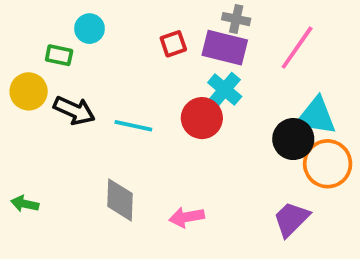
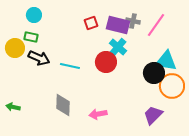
gray cross: (236, 19) -> (133, 21), moved
cyan circle: (90, 29) -> (34, 15), moved
green rectangle: (59, 55) -> (31, 37), moved

